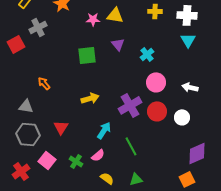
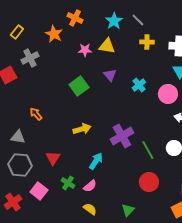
green square: (87, 55) -> (79, 86), turned -30
pink circle: (156, 82) -> (168, 94), moved
red circle: (157, 111) -> (149, 182), moved
green line: (131, 146) -> (148, 150), moved
green cross: (76, 161) -> (68, 183), moved
yellow semicircle: (107, 178) -> (90, 209), moved
green triangle: (136, 179) -> (128, 210), turned -32

